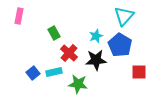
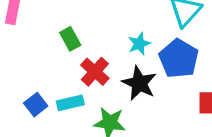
black star: (96, 60) -> (139, 83), turned 30

